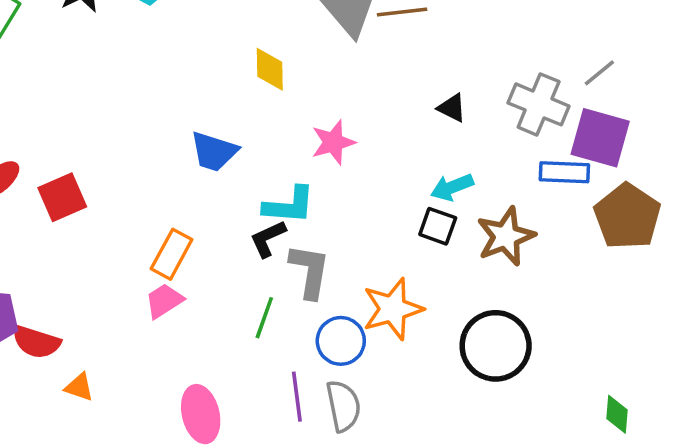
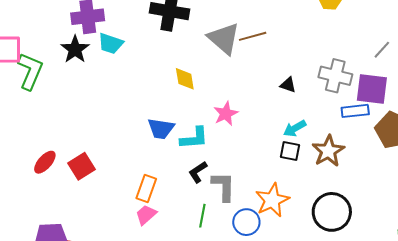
gray line: (599, 73) -> (382, 50), moved
cyan L-shape: (289, 205) -> (194, 138), moved

